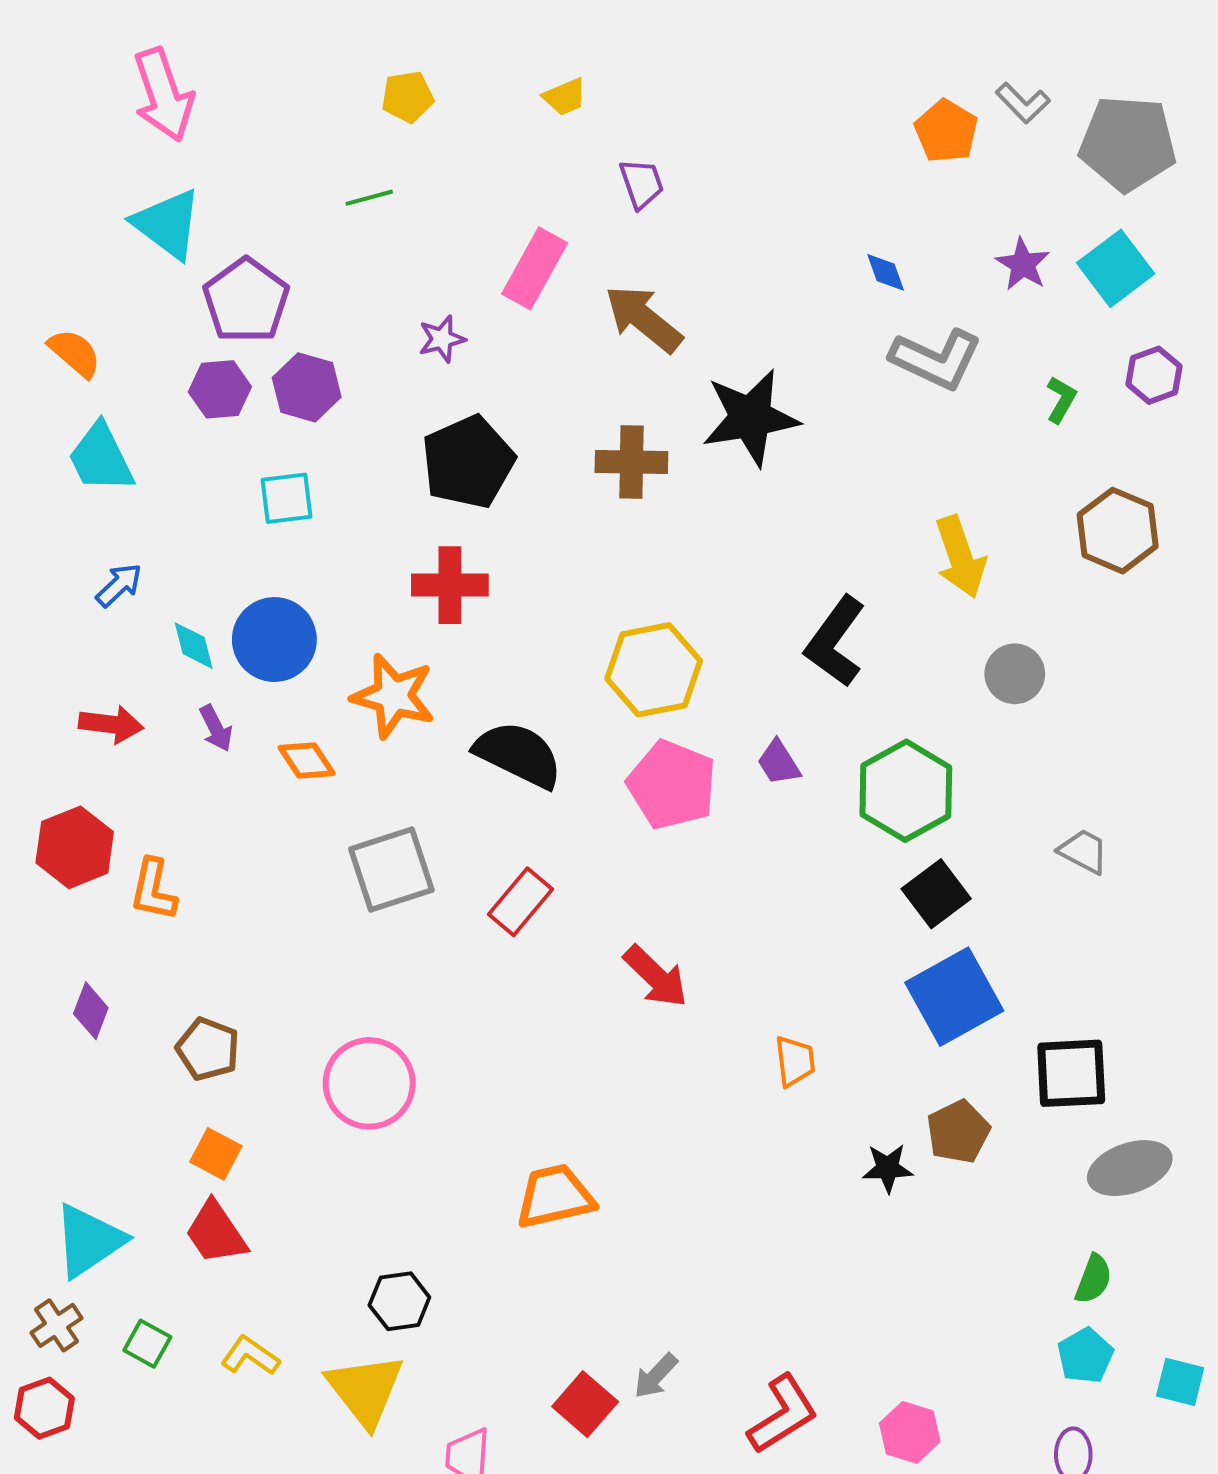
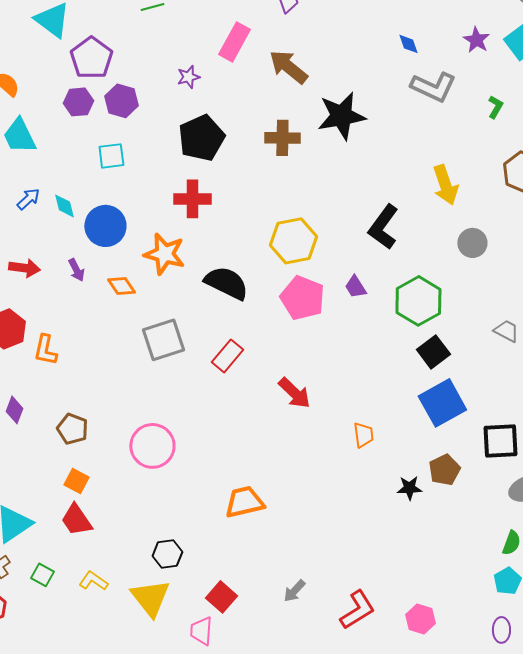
cyan diamond: (194, 646) -> (64, 206), moved
red square: (585, 1404) -> (221, 597), moved

